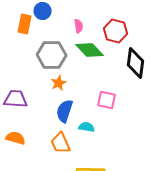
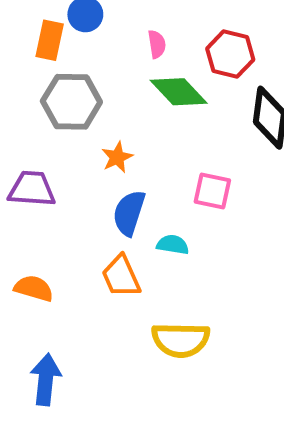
gray hexagon: (52, 55) -> (71, 102), moved
orange semicircle: (16, 138) -> (34, 288), moved

